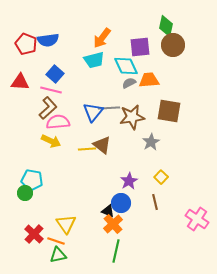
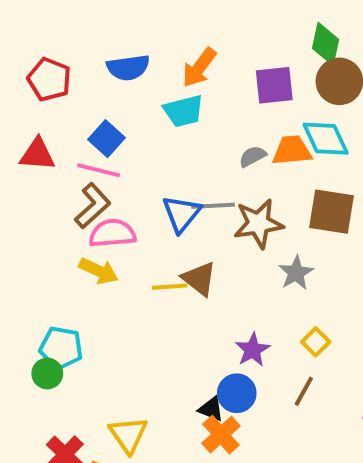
blue semicircle: (48, 40) -> (128, 68), moved
cyan diamond: (126, 66) -> (326, 139), moved
brown line: (155, 202) -> (304, 391), turned 42

